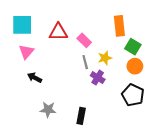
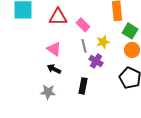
pink triangle: (26, 52) -> (54, 49), moved, turned -35
black arrow: (35, 78) -> (54, 69), moved
black rectangle: (81, 116) -> (83, 86), moved

